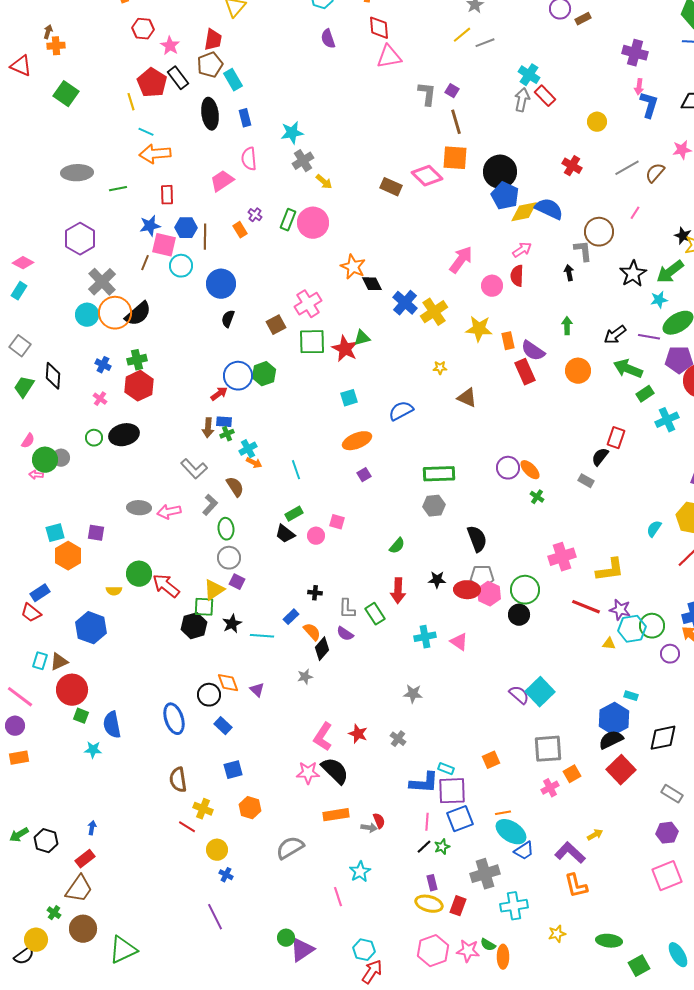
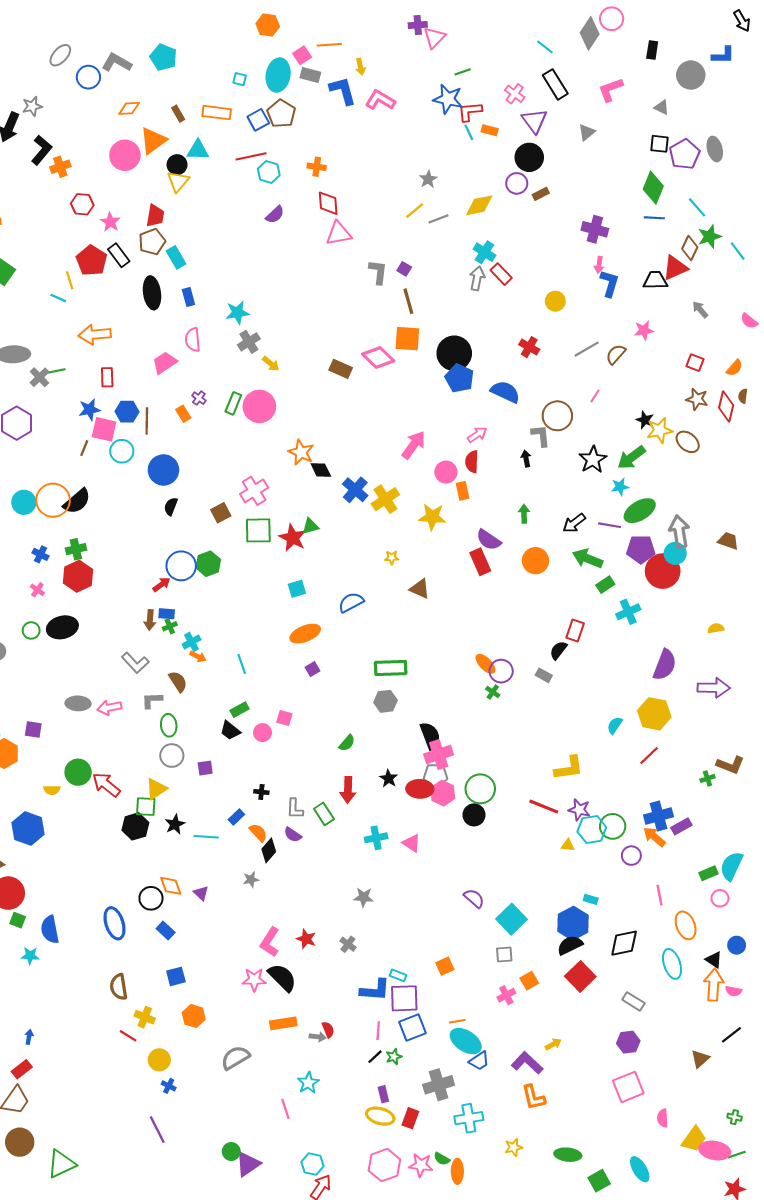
purple semicircle: (328, 39) -> (275, 215), turned -114
cyan line: (146, 132) -> (58, 298), moved
yellow diamond: (524, 212) -> (479, 205), moved
gray cross: (102, 282) -> (39, 377), moved, size x0.7
orange rectangle: (508, 341) -> (463, 491), moved
purple circle: (508, 468) -> (501, 671), moved
gray L-shape: (210, 505) -> (152, 700), turned -135
pink cross: (562, 557) -> (439, 754), moved
black star: (437, 580) -> (389, 778), turned 30
purple square: (237, 582) -> (205, 768), moved, turned -35
cyan square: (540, 692) -> (512, 919), moved
gray square: (548, 749) -> (504, 955), size x0.6

